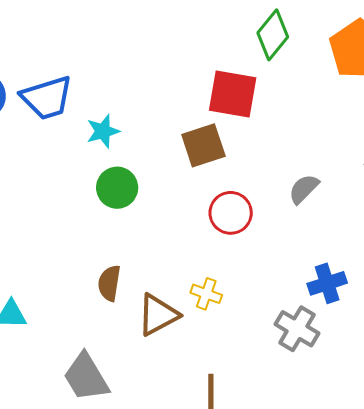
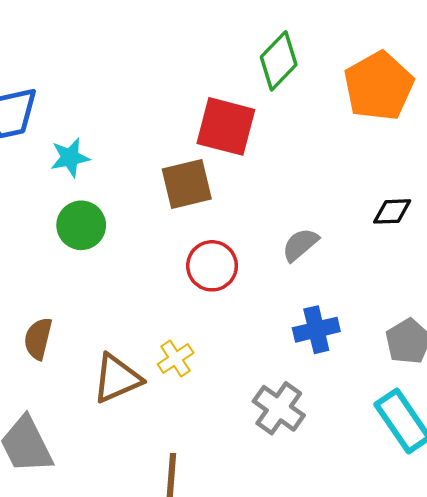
brown semicircle: (109, 283) -> (38, 339), moved
blue cross: (327, 283) -> (316, 330), moved
yellow cross: (206, 294) -> (176, 359), turned 32

